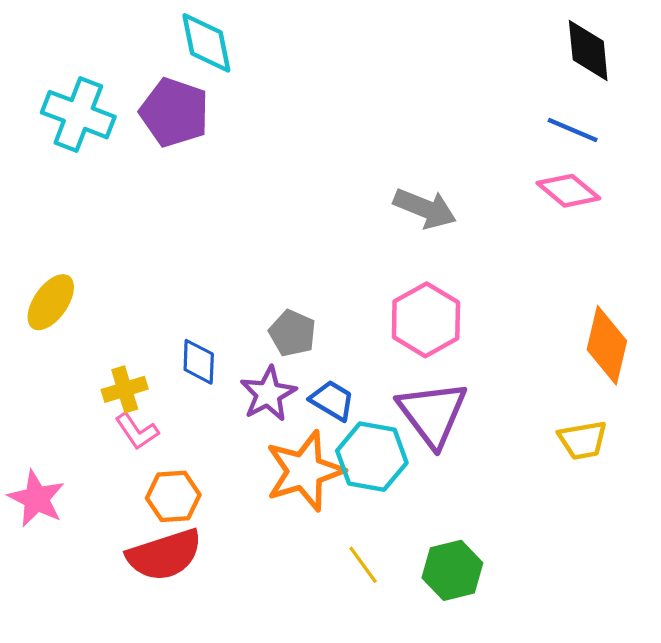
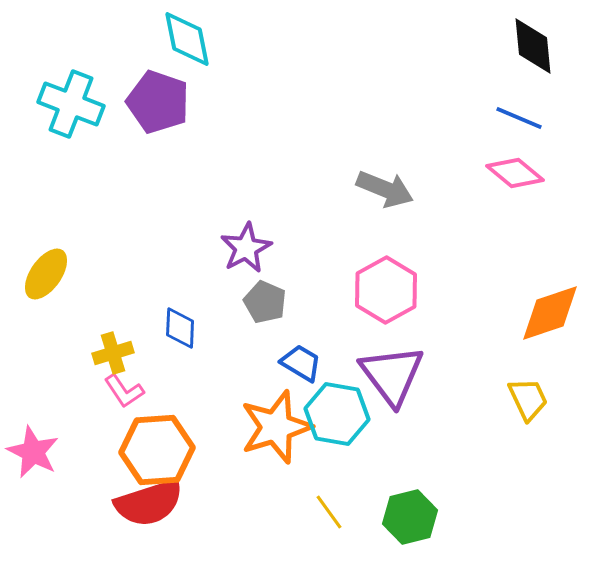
orange diamond: (607, 345) -> (550, 313), turned 58
purple star: (268, 394) -> (246, 248), moved
yellow trapezoid: (583, 440) -> (528, 399), turned -105
orange hexagon: (173, 496) -> (157, 450), size x1.5

